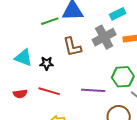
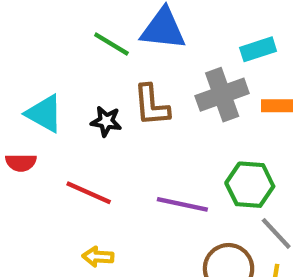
green line: (50, 21) -> (111, 44), turned 42
black star: (47, 63) -> (106, 121), moved
red semicircle: (20, 94) -> (21, 163), moved

